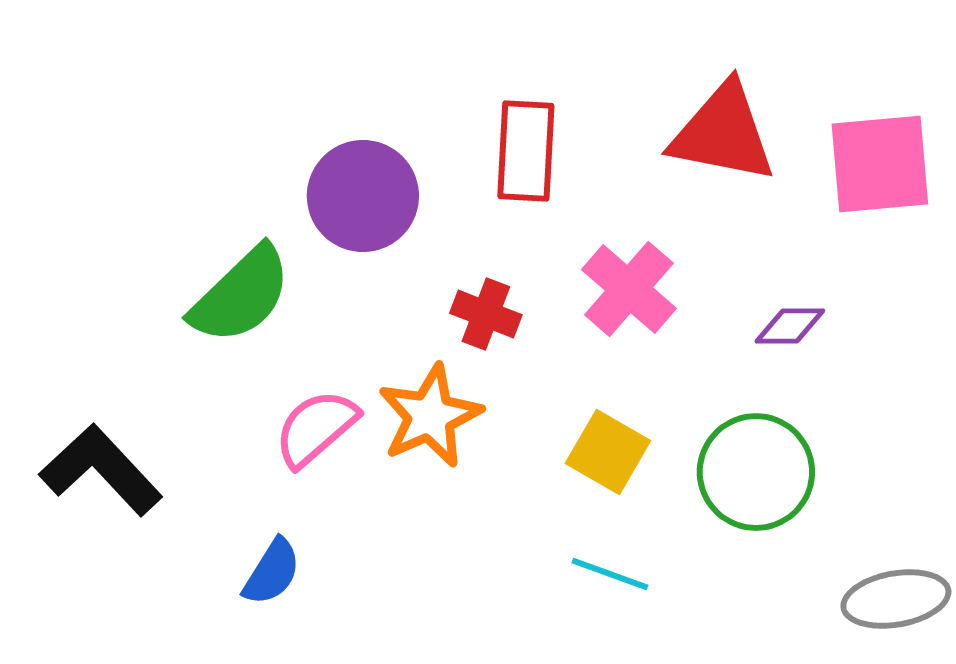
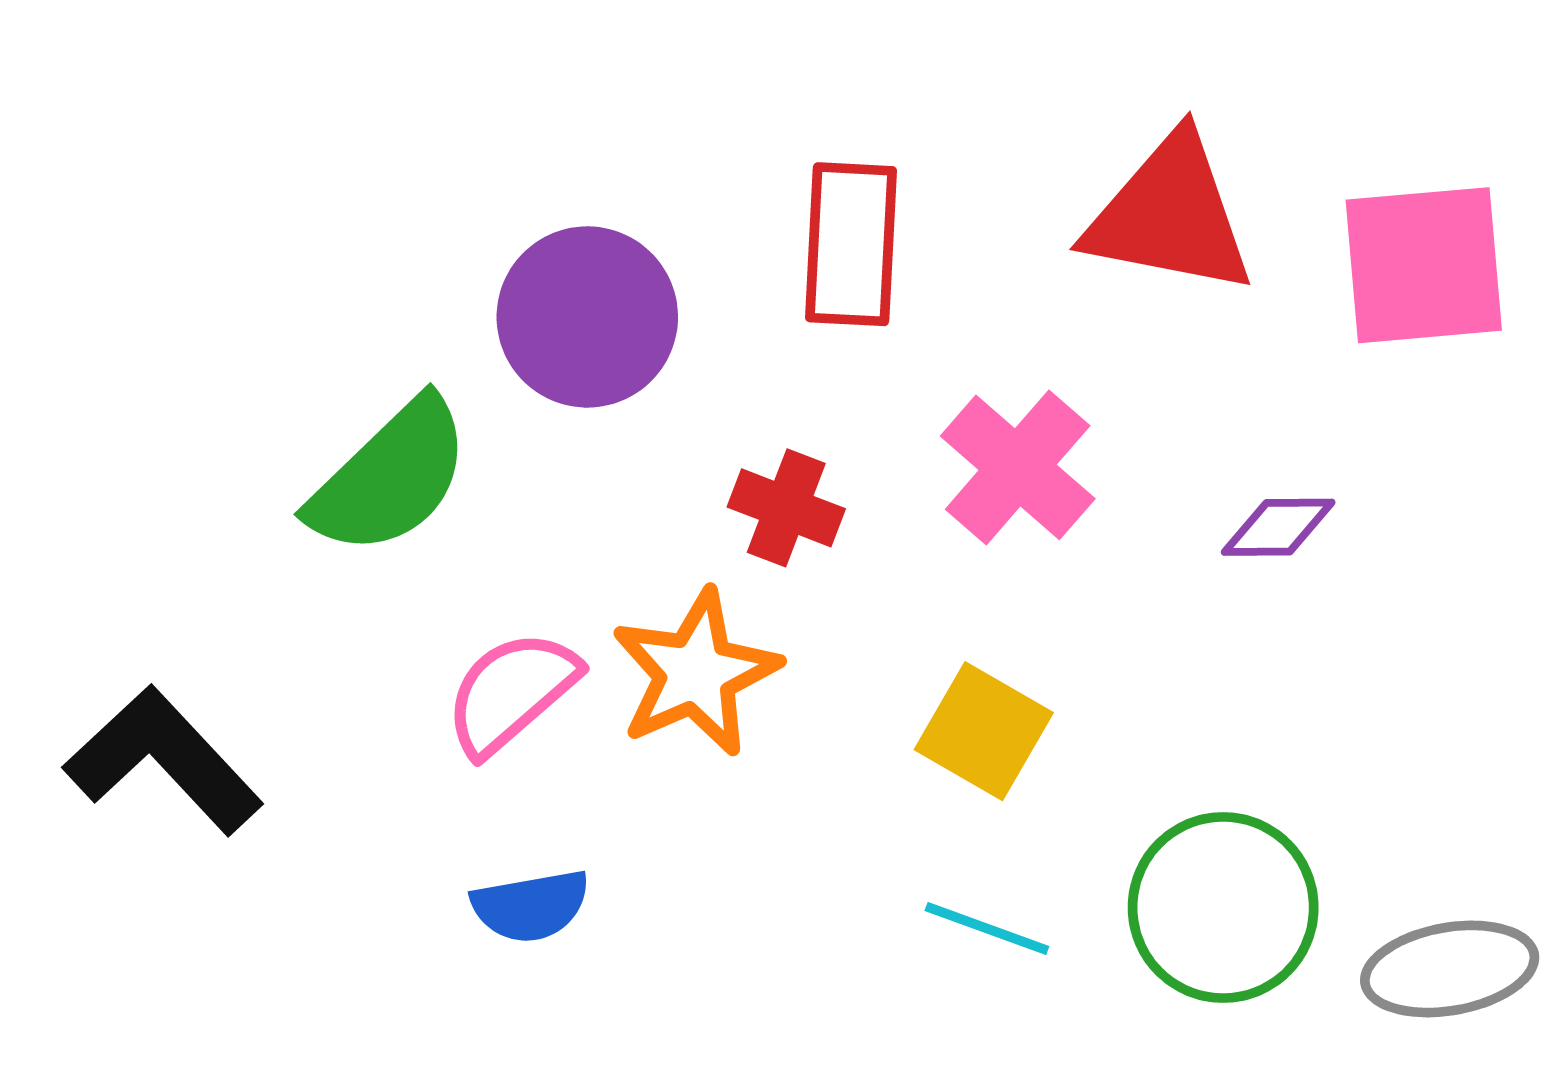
green circle: (756, 472) -> (1223, 907), moved
blue semicircle: (272, 572) -> (531, 906), moved, turned 48

